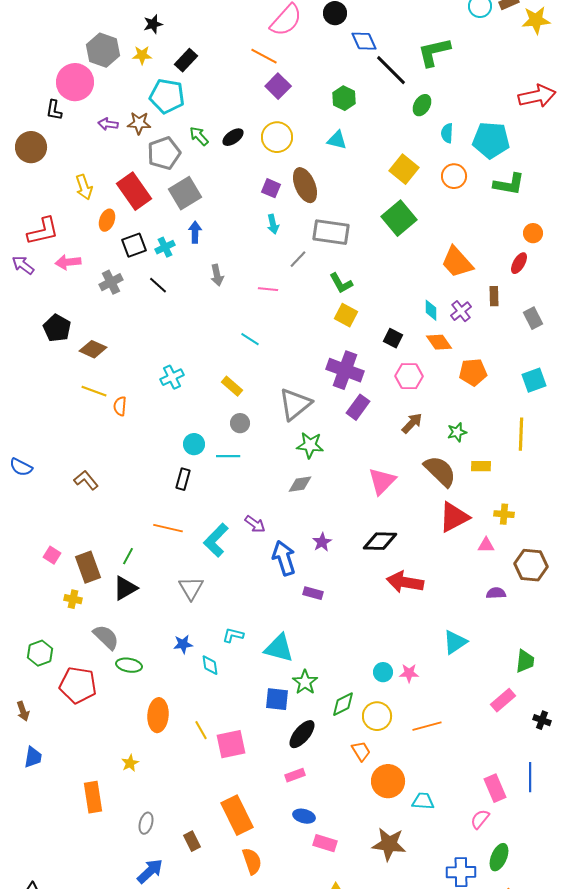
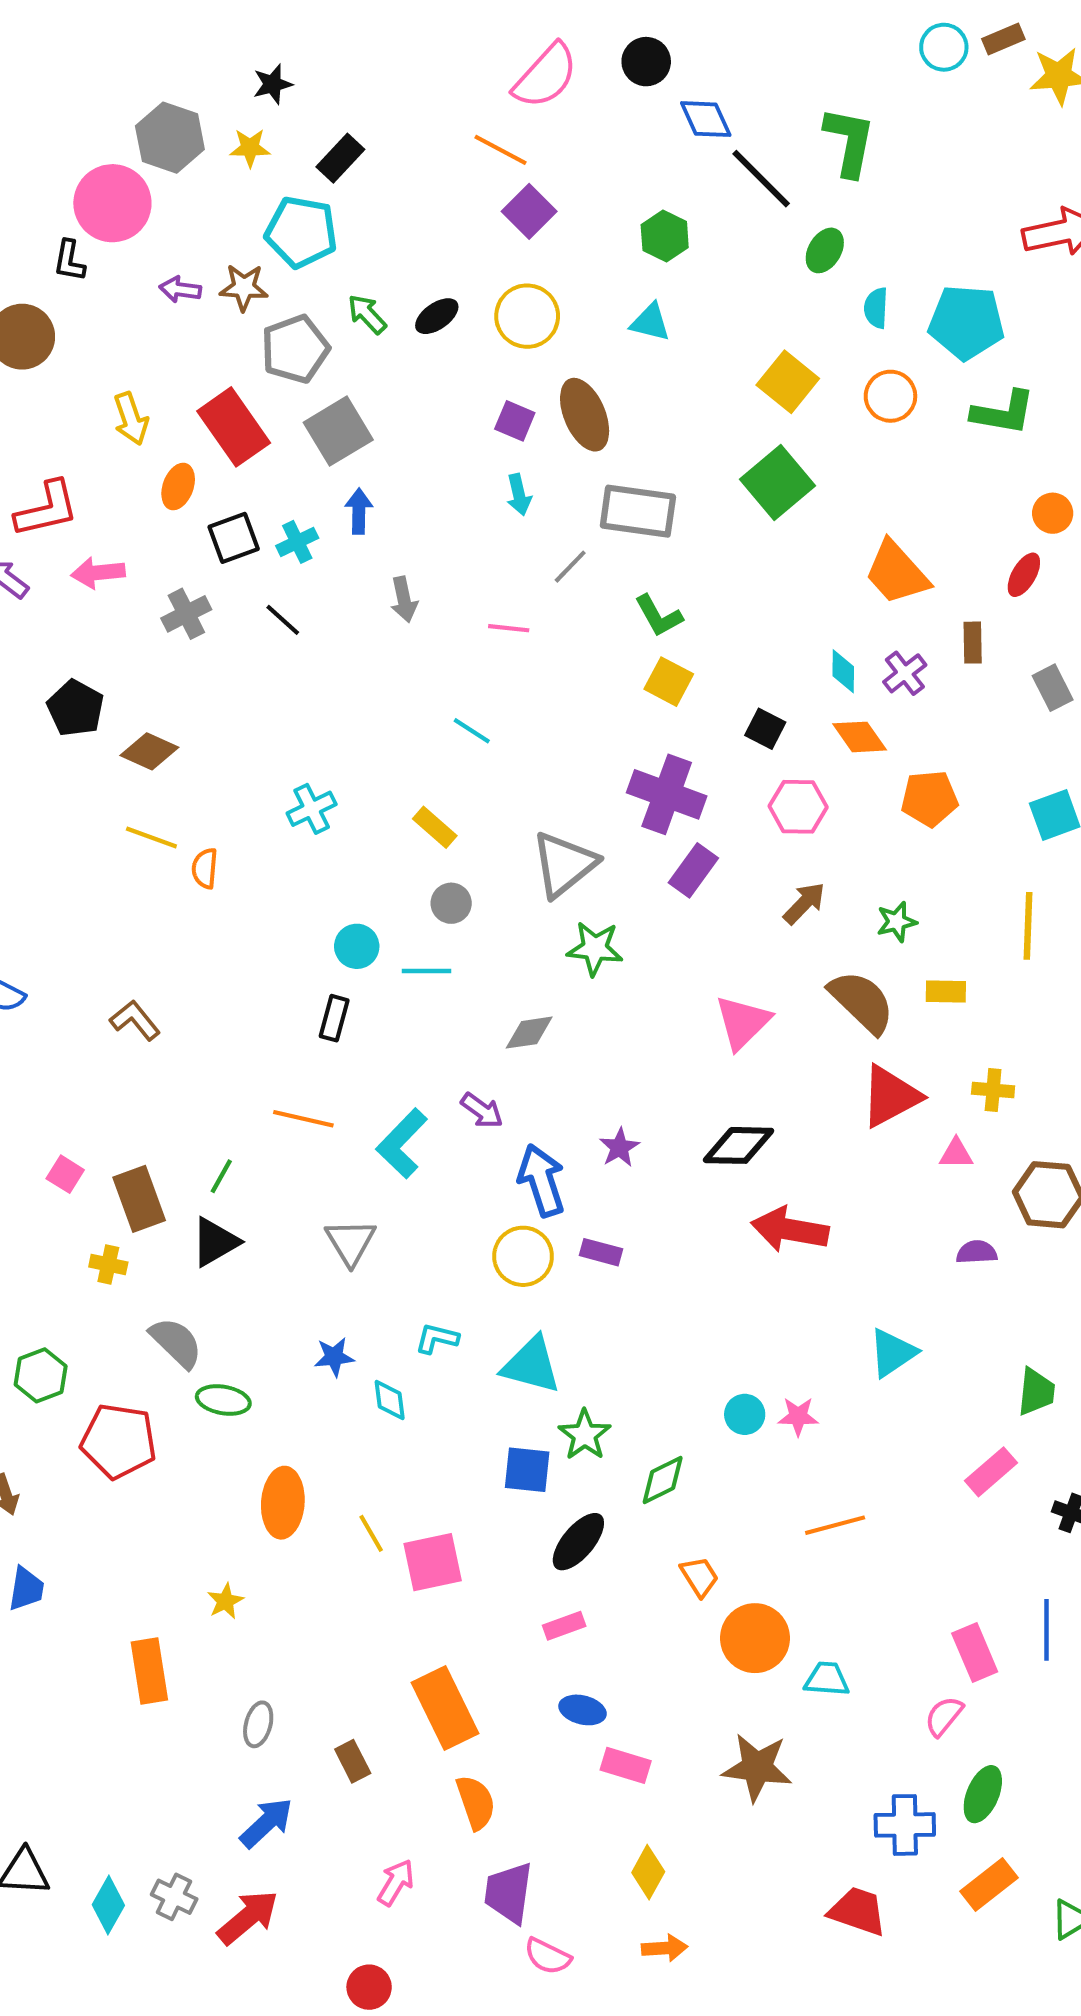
green L-shape: (434, 52) -> (849, 142), turned 114
gray diamond: (300, 484) -> (529, 1033), moved
yellow circle: (377, 716) -> (523, 1256), moved

